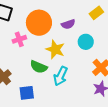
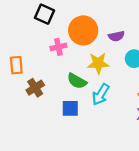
yellow star: (55, 49) -> (98, 63), turned -30
blue square: (27, 93) -> (70, 108), moved

